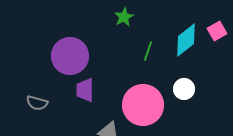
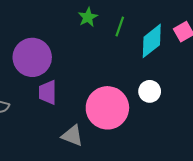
green line: (148, 51) -> (120, 26), moved

